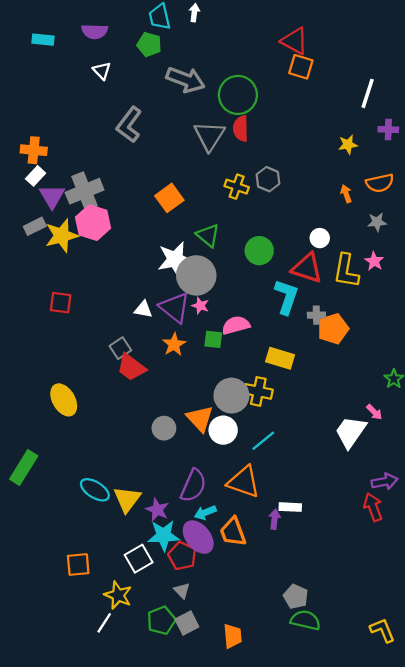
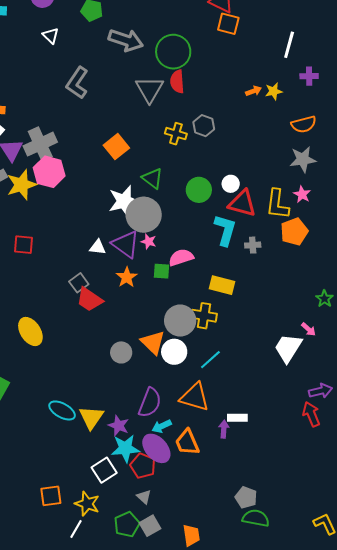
orange arrow: (346, 194) -> (254, 91), moved, turned 91
gray star: (377, 222) -> (303, 159), size x1.5
white circle: (320, 238) -> (231, 184), moved
orange pentagon: (333, 329) -> (294, 232), moved
orange square: (78, 564) -> (51, 496), moved

